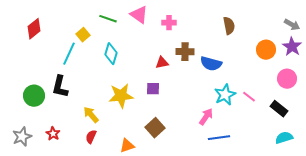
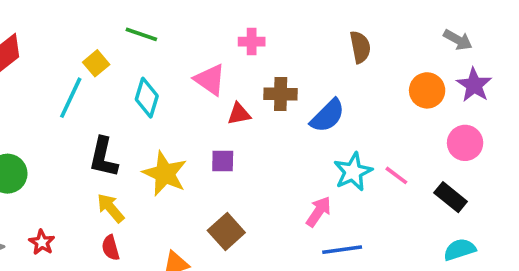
pink triangle: (139, 15) -> (210, 80), moved
gray arrow: (292, 25) -> (458, 40), moved
blue semicircle: (211, 64) -> (328, 116), turned -60
black L-shape: (60, 87) -> (103, 157), moved
yellow star: (121, 96) -> (165, 174), turned 30
red semicircle: (91, 137) -> (111, 248), turned -40

